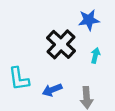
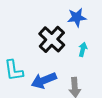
blue arrow: (52, 90) -> (44, 80), size x1.4

